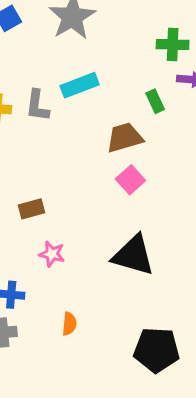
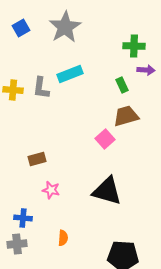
brown trapezoid: (125, 138) -> (126, 116), moved

